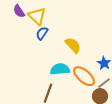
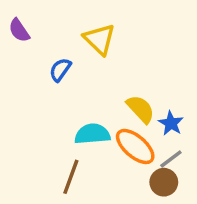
yellow triangle: (37, 16) -> (99, 39), moved
yellow semicircle: (73, 45) -> (141, 109), moved

